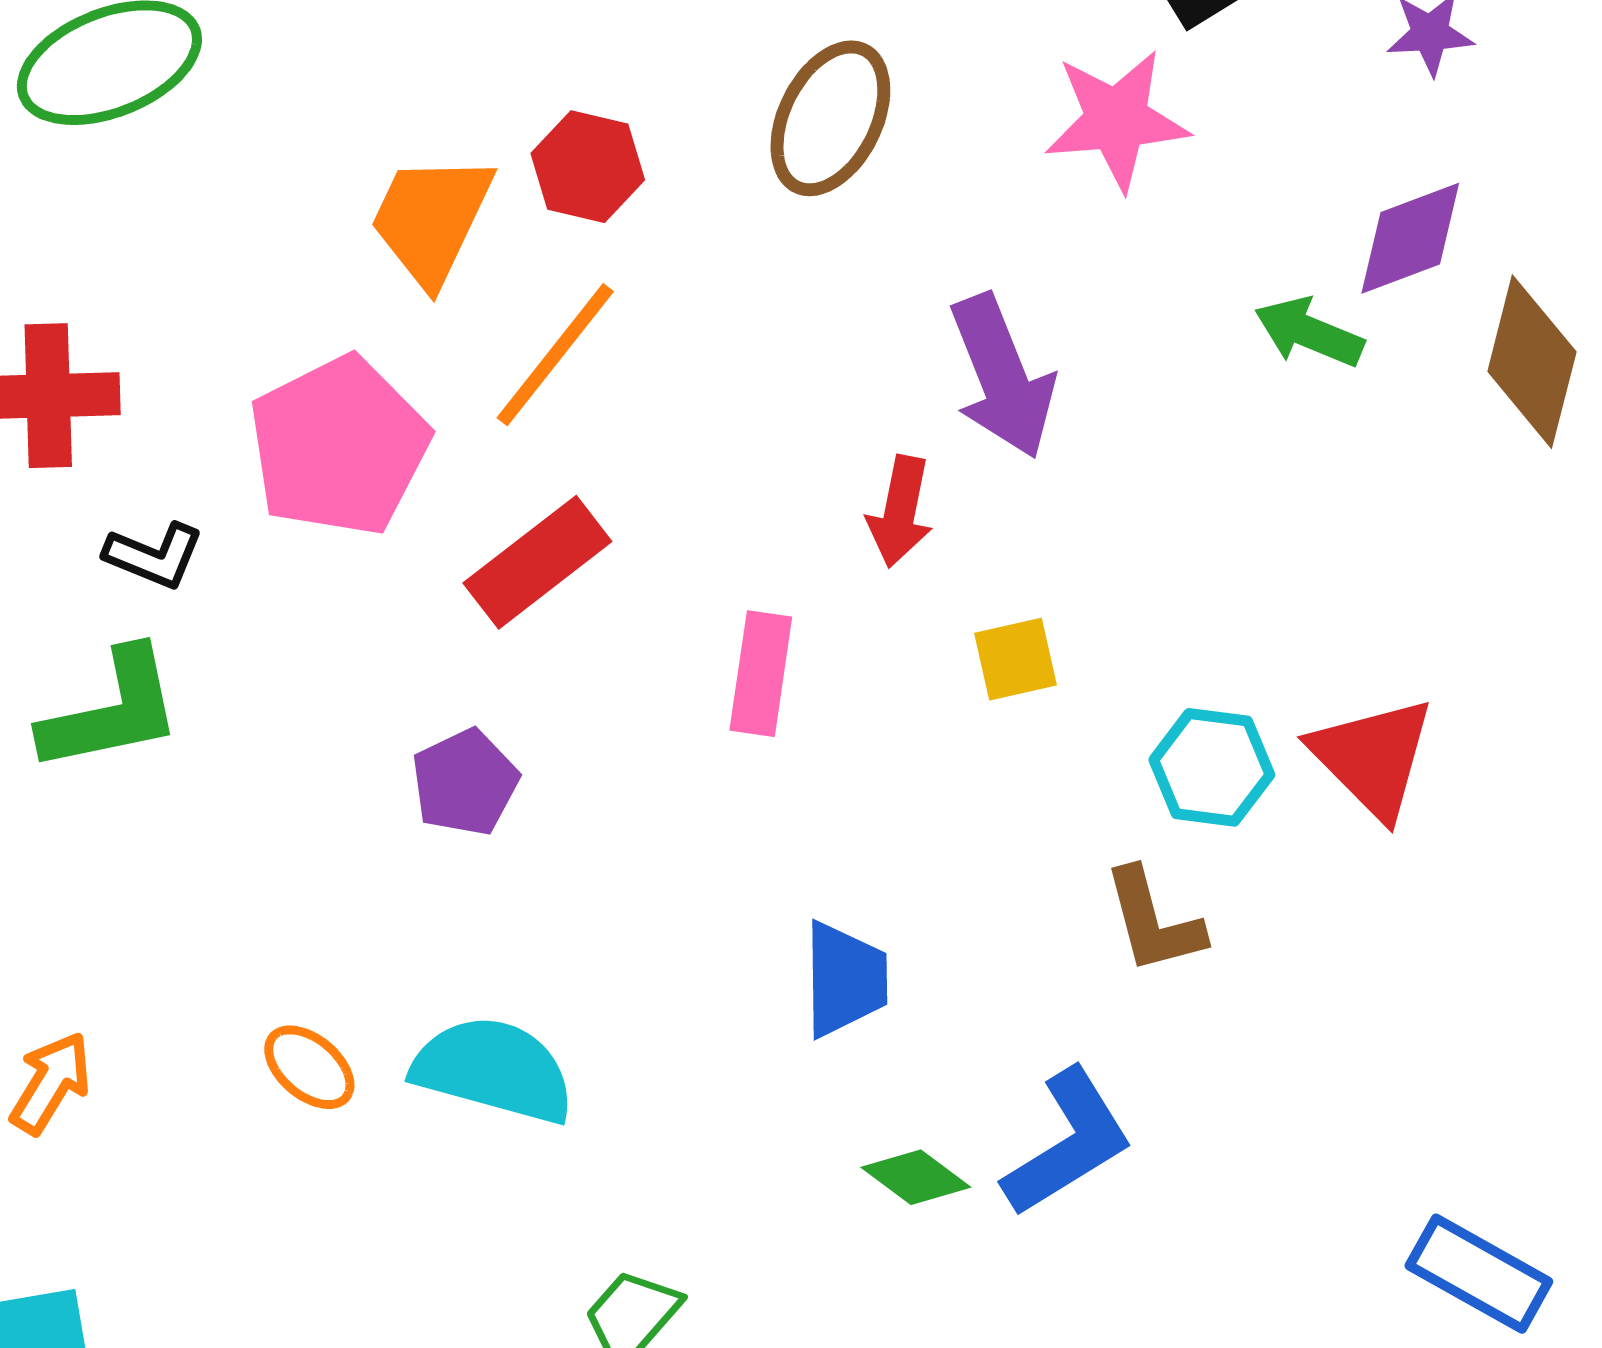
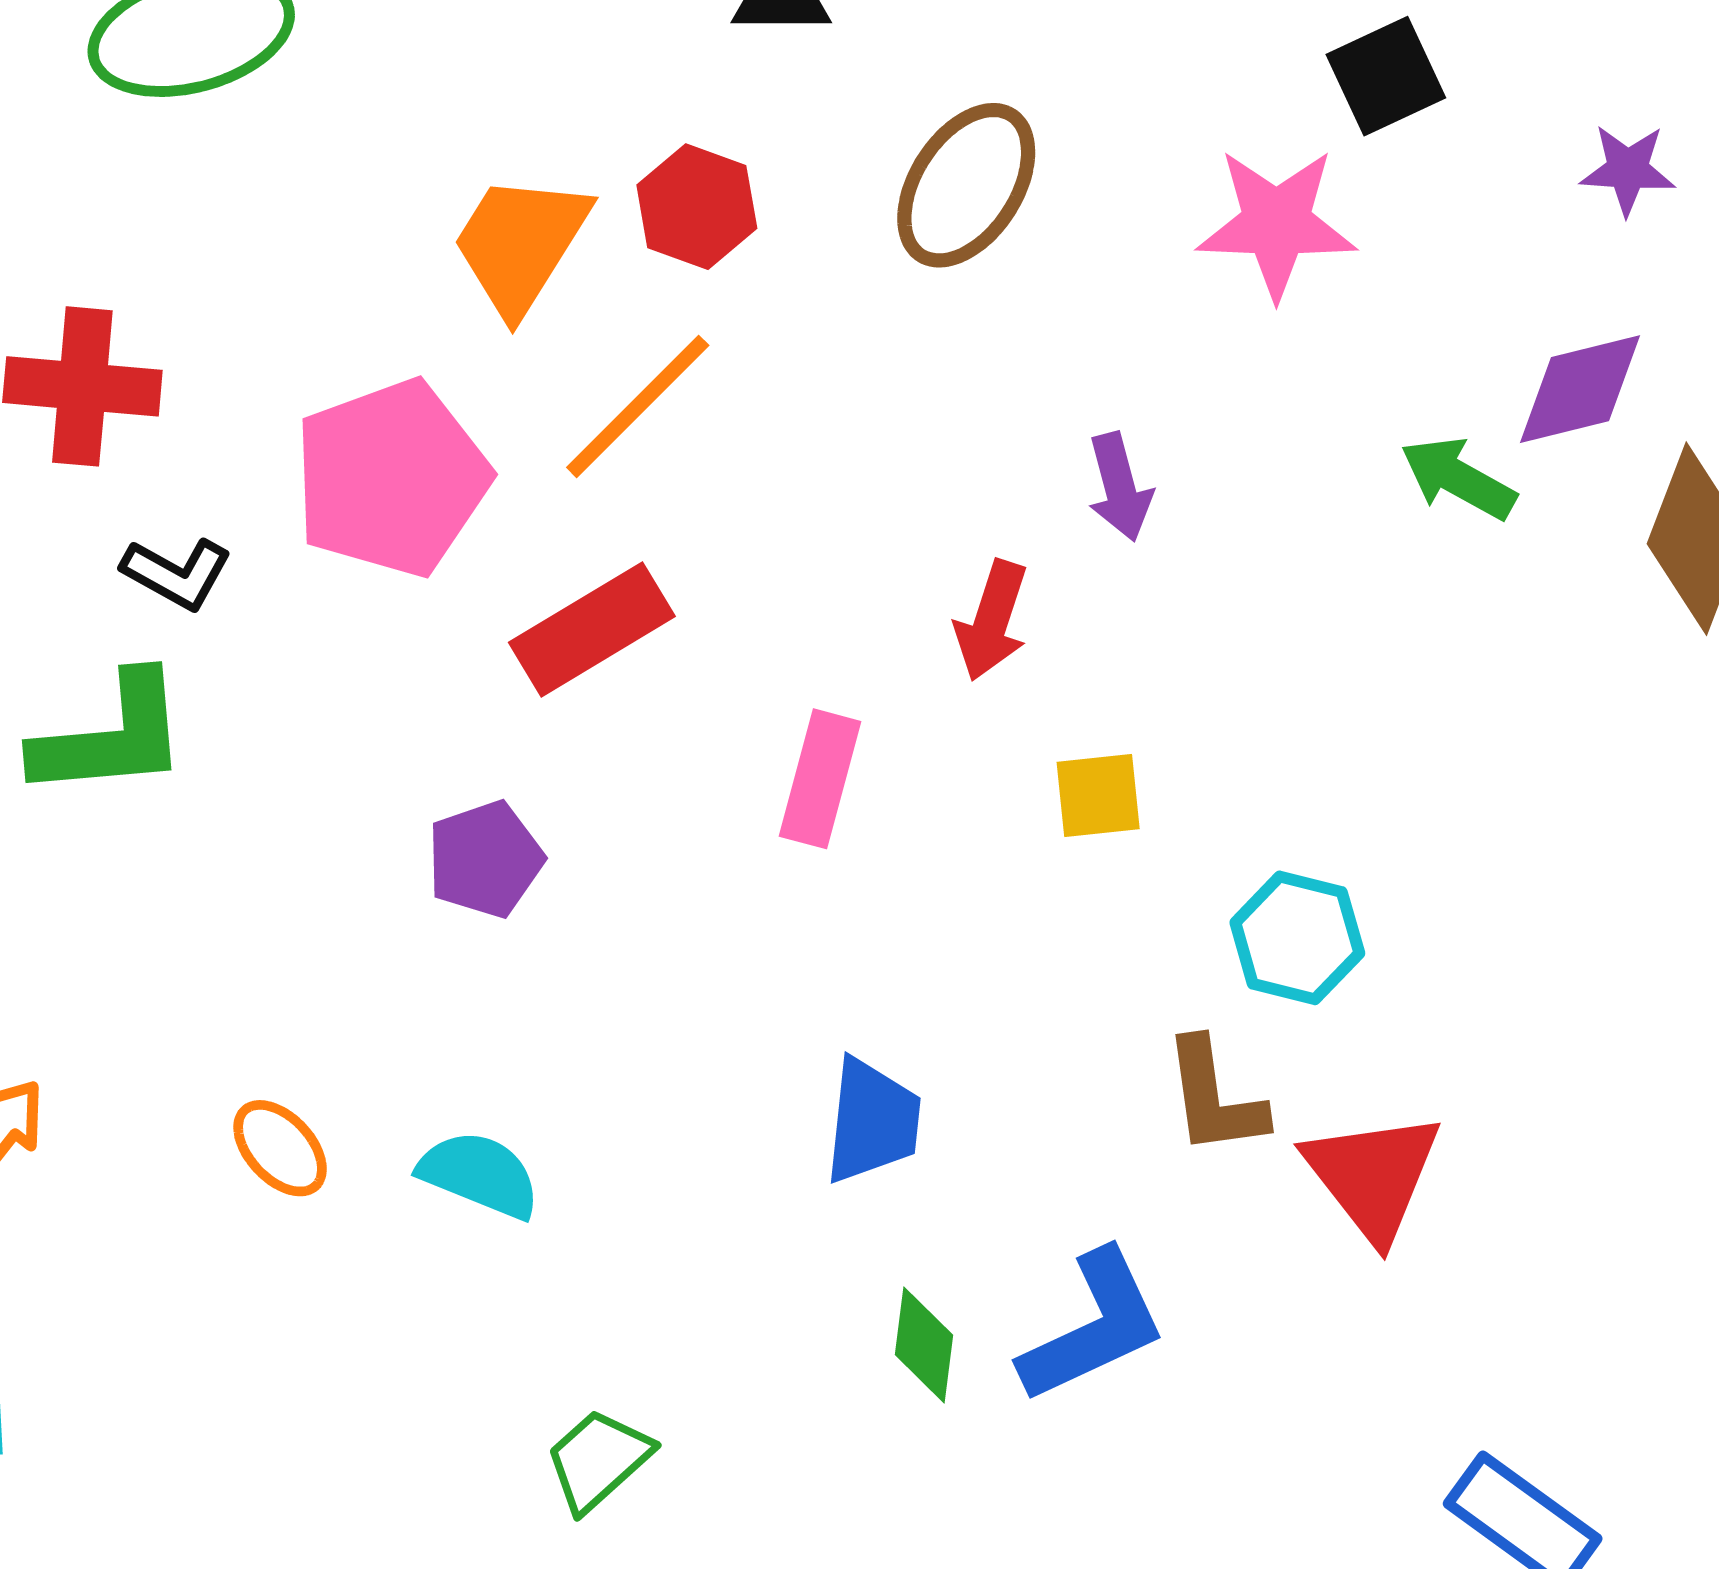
purple arrow: (1002, 376) -> (1120, 487), size x0.6
red triangle: (1373, 758) -> (1373, 1176), moved
cyan semicircle: (493, 1070) -> (479, 1174), size x0.7
green diamond: (916, 1177) -> (924, 1345), turned 54

